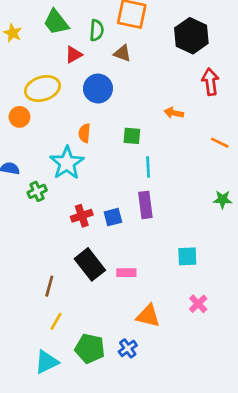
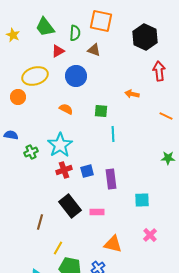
orange semicircle: (84, 133) -> (66, 109), turned 112
cyan star: (67, 163) -> (60, 145), moved
purple rectangle: (145, 205) -> (111, 179), moved
yellow line: (56, 321) -> (58, 248), moved

